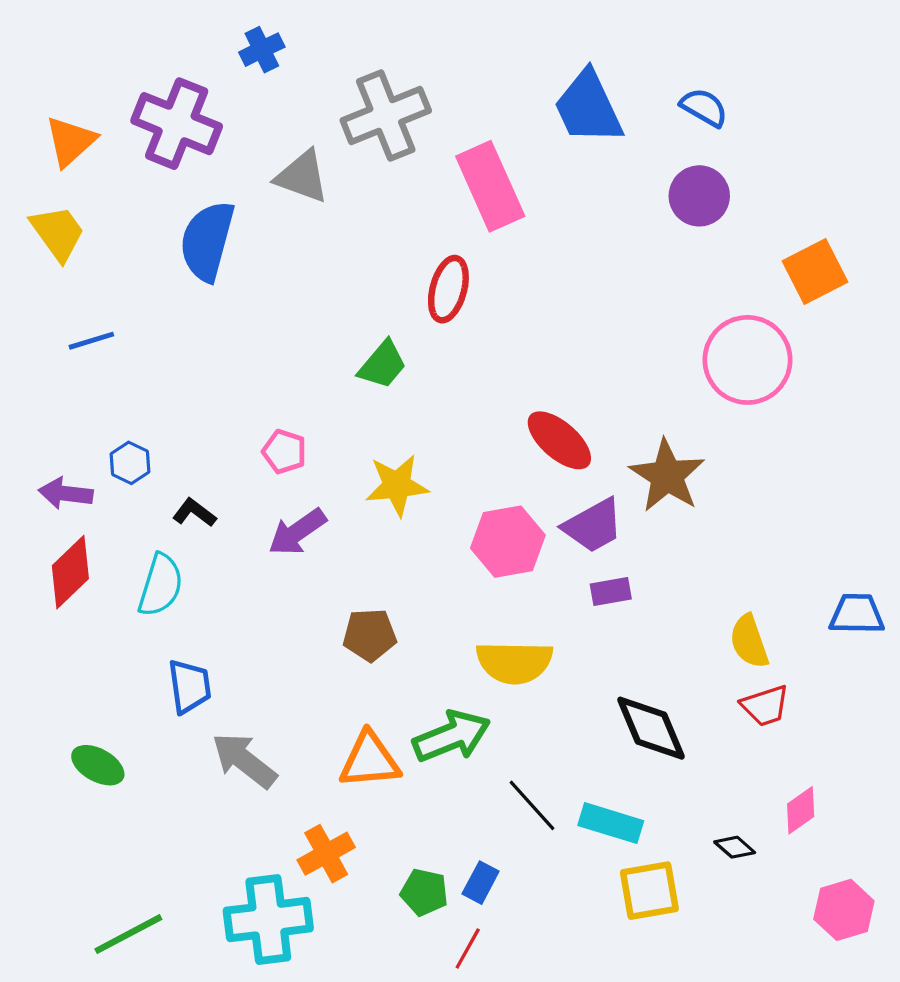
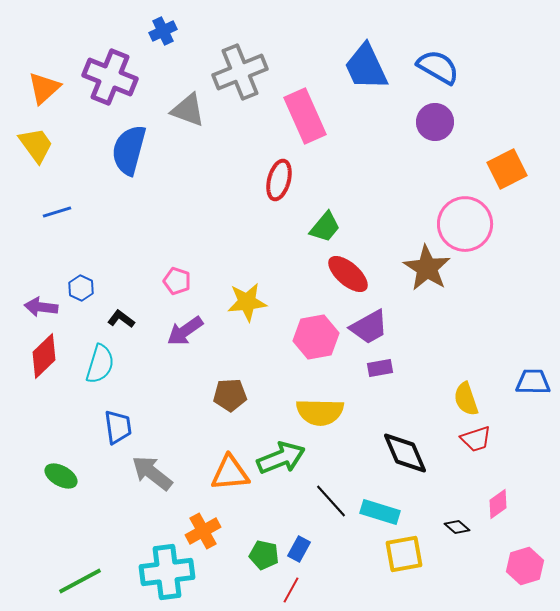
blue semicircle: (704, 107) -> (438, 67), size x1.4
green trapezoid: (382, 365) -> (325, 227), moved
brown star: (667, 476) -> (427, 268), moved

